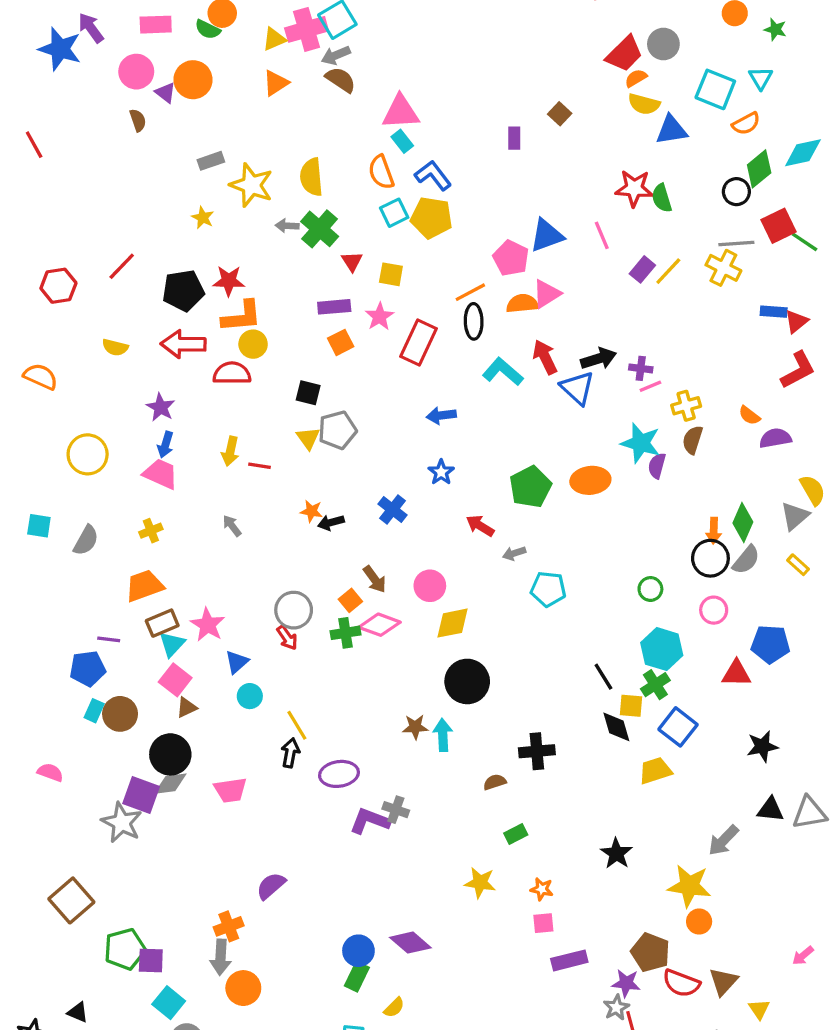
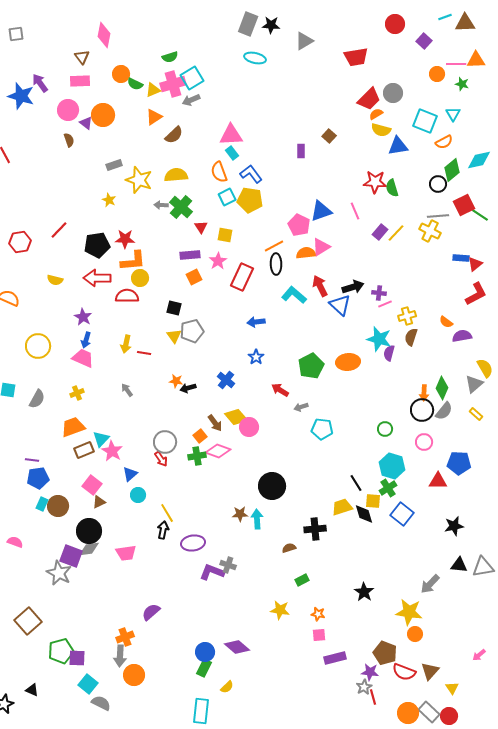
green semicircle: (208, 29) -> (135, 84), moved
brown semicircle: (341, 80) -> (174, 135), moved, turned 102
yellow semicircle: (311, 177) -> (176, 175), turned 90
yellow diamond: (453, 623) -> (236, 417), moved, turned 60
purple line: (109, 639) -> (32, 460), moved
cyan triangle: (172, 644) -> (101, 439), moved
yellow trapezoid: (655, 771) -> (342, 507), moved

